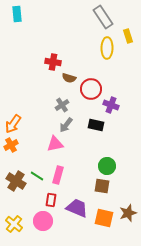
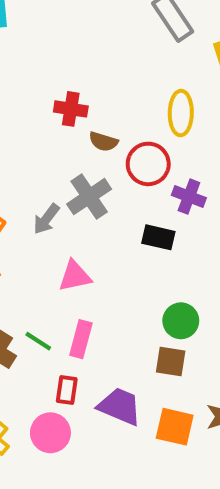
yellow ellipse: (107, 48) -> (181, 113), moved
gray cross: (62, 105) -> (89, 197), size x1.5
gray arrow: (66, 125) -> (46, 219), moved

